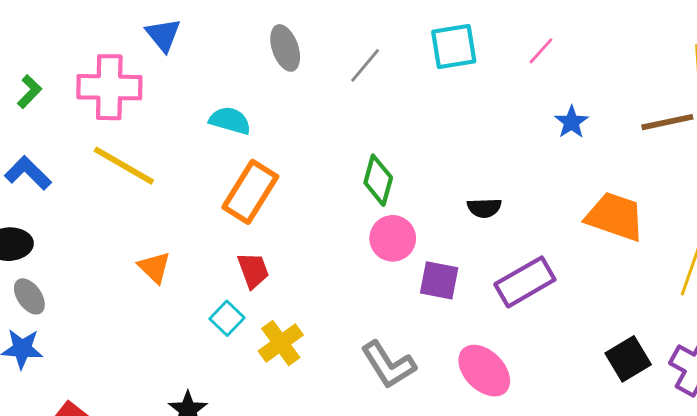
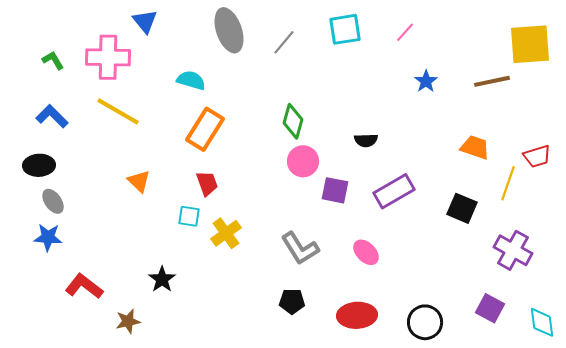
gray ellipse: (285, 48) -> (229, 30), size x1.4
green L-shape: (29, 92) -> (53, 60), turned -75
orange trapezoid: (615, 217) -> (475, 147), moved, size x0.7
cyan square: (227, 318) -> (189, 216), turned -35
black square: (628, 359) -> (462, 208), moved, turned -36
pink ellipse: (484, 371) -> (366, 252), size x0.7

